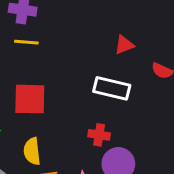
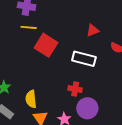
red square: (30, 99) -> (46, 45), moved, turned 30

